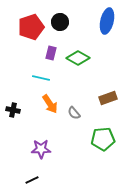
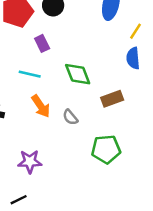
purple rectangle: (51, 53) -> (42, 43), turned -40
green diamond: (78, 58) -> (78, 74), moved, turned 40

